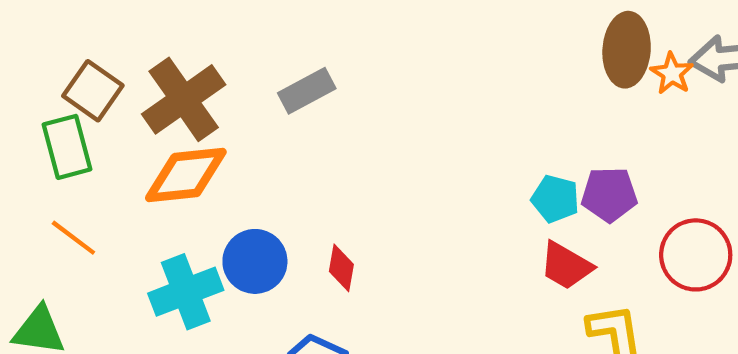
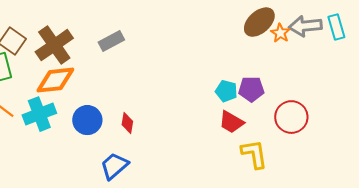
brown ellipse: (627, 50) -> (259, 22), turned 44
cyan cross: (186, 292) -> (39, 114), moved

